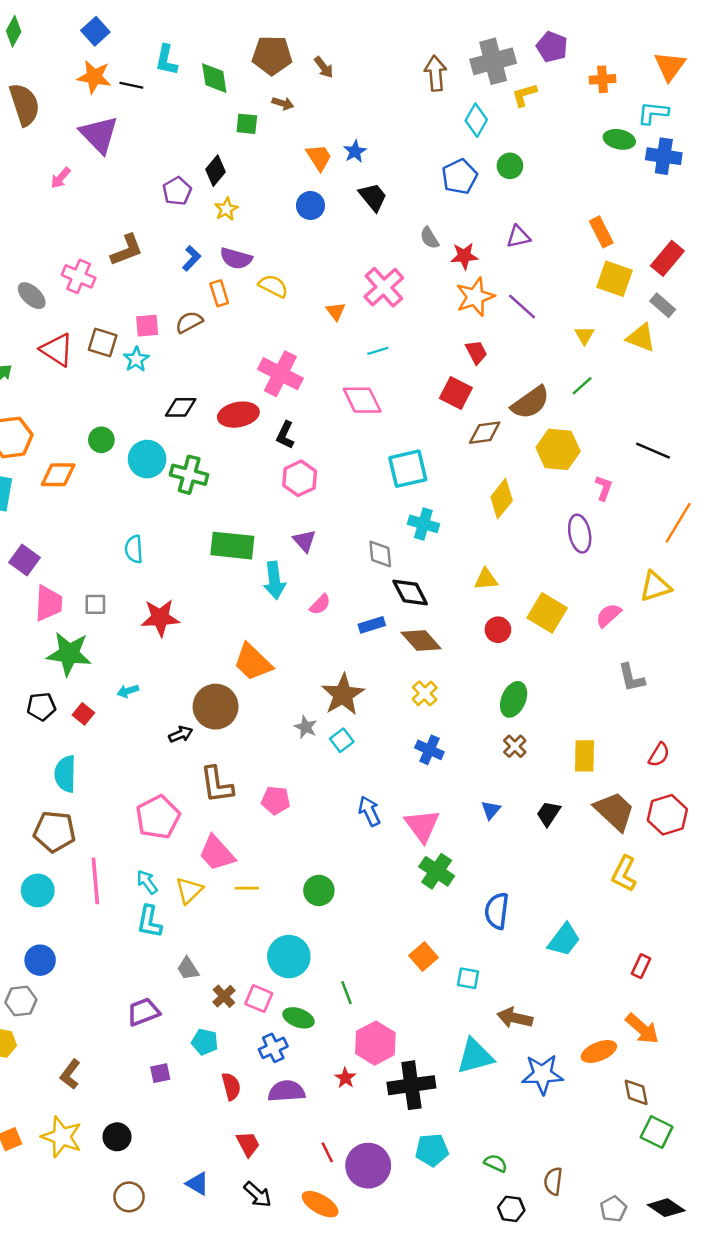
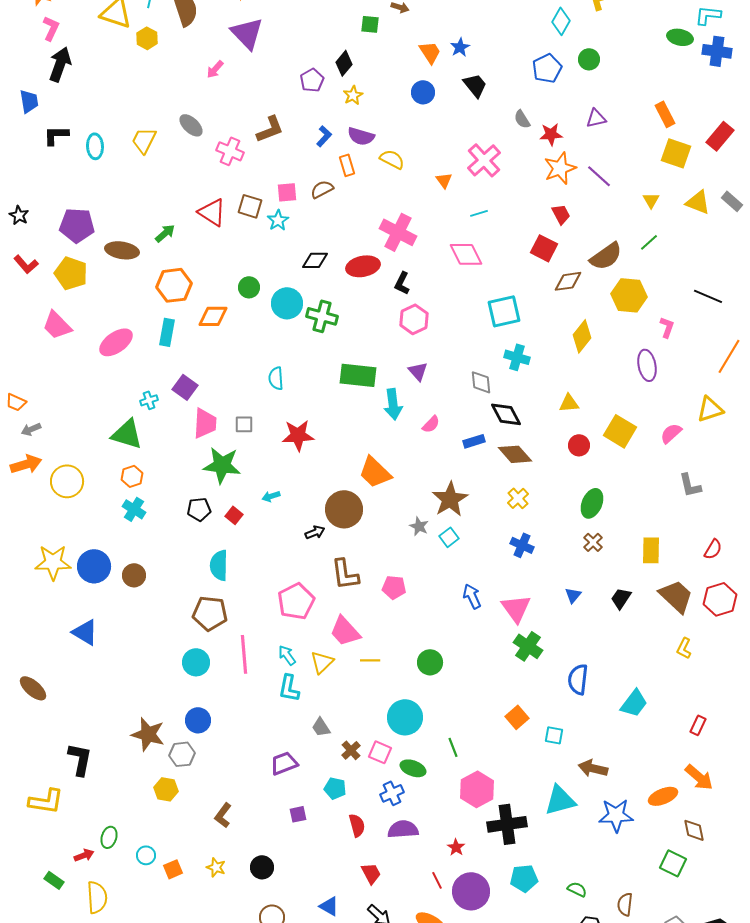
gray ellipse: (32, 296) -> (191, 125), moved
gray rectangle: (663, 305) -> (732, 201), moved
yellow L-shape: (624, 874) -> (684, 648), size x0.7
red star: (345, 1078) -> (456, 847), moved
green square: (657, 1132) -> (673, 863), moved
yellow star: (62, 1137) -> (216, 867), size x0.6

